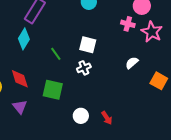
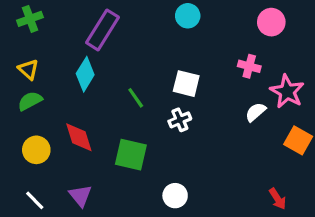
pink cross: (128, 24) -> (249, 66), moved
pink star: (152, 32) -> (287, 91), moved
purple triangle: (20, 107) -> (80, 196), moved
red arrow: (107, 118) -> (278, 199), moved

